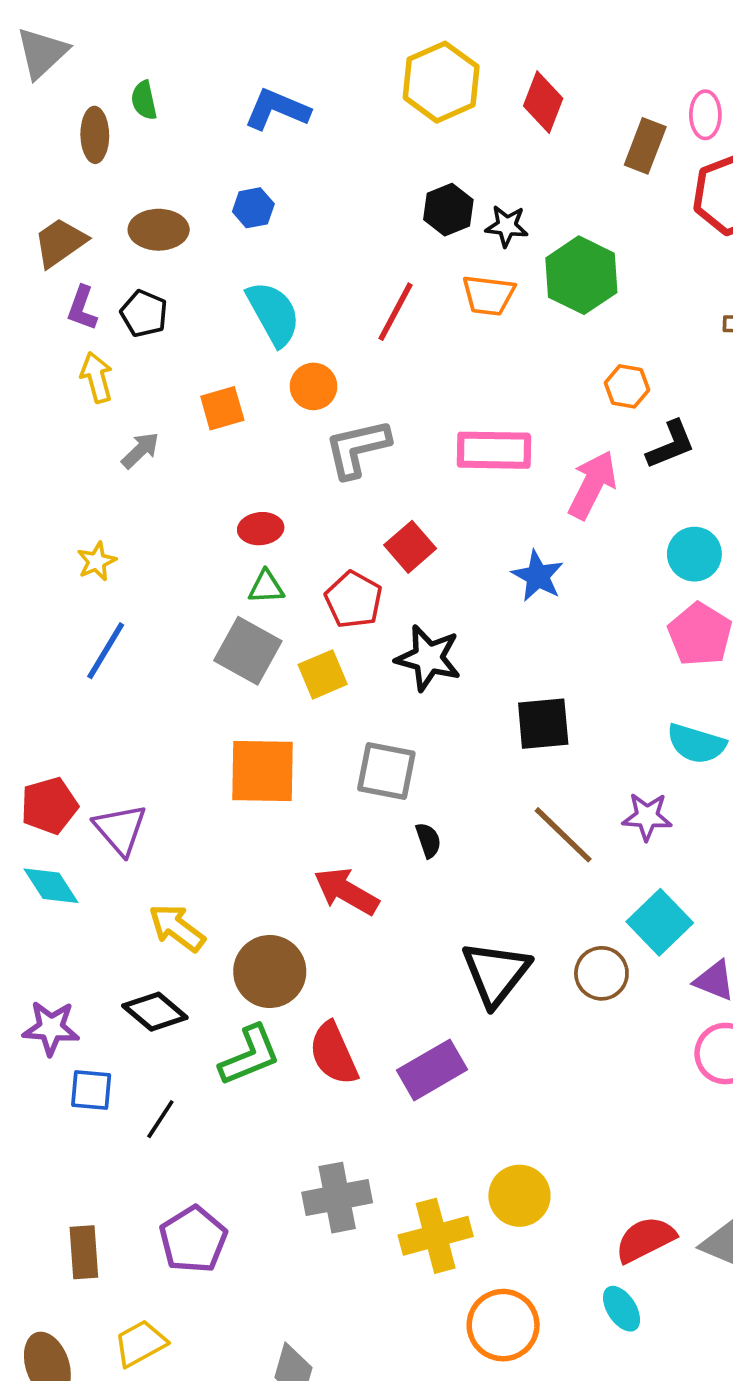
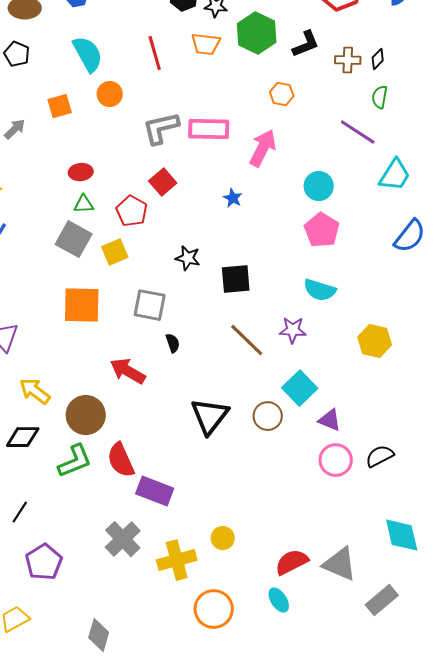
red line: (396, 312) -> (155, 53), turned -44
black L-shape: (671, 445) -> (306, 44), moved
gray L-shape: (357, 448) -> (161, 128), moved
blue star: (538, 576) -> (233, 198), size x0.7
black star: (428, 658) -> (188, 258), moved, size x0.7
black diamond: (155, 1012) -> (23, 437), turned -40
purple rectangle: (432, 1070) -> (155, 491), moved, turned 51
black line: (160, 1119) -> (20, 512), moved
yellow circle: (519, 1196) -> (223, 538), size x0.7
gray cross: (337, 1198) -> (123, 539), turned -33

